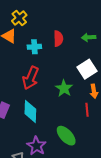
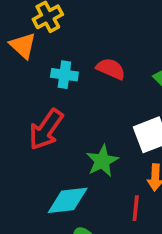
red semicircle: (58, 39) -> (111, 69), turned -77
cyan diamond: (30, 111) -> (68, 200), moved, turned 70

